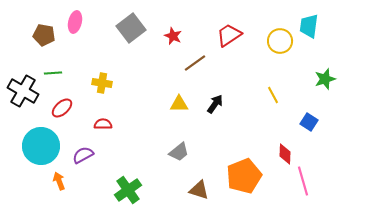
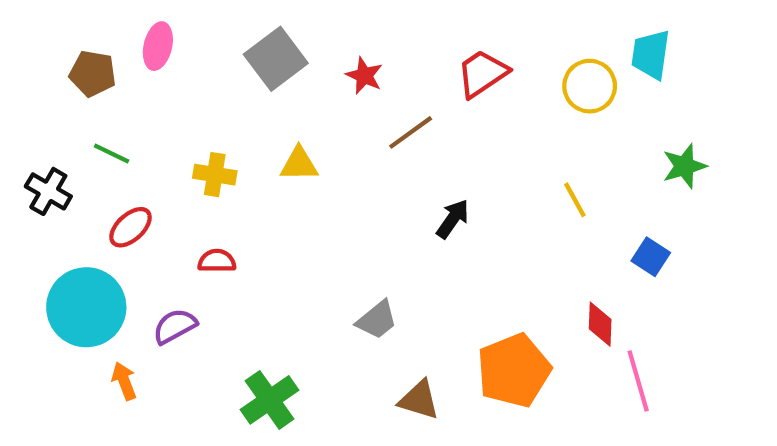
green line: (53, 73) -> (112, 153), turned 30
black cross: (23, 91) -> (48, 191), size x0.7
yellow triangle: (179, 104) -> (299, 164), moved

